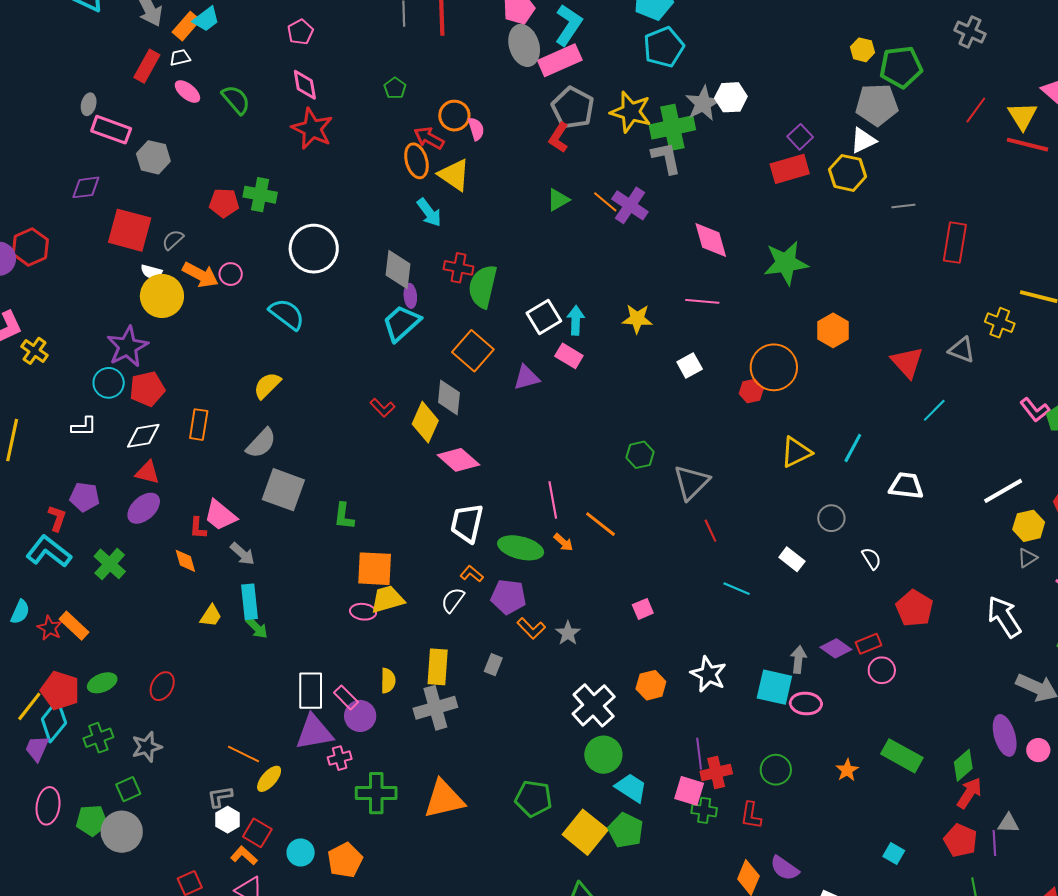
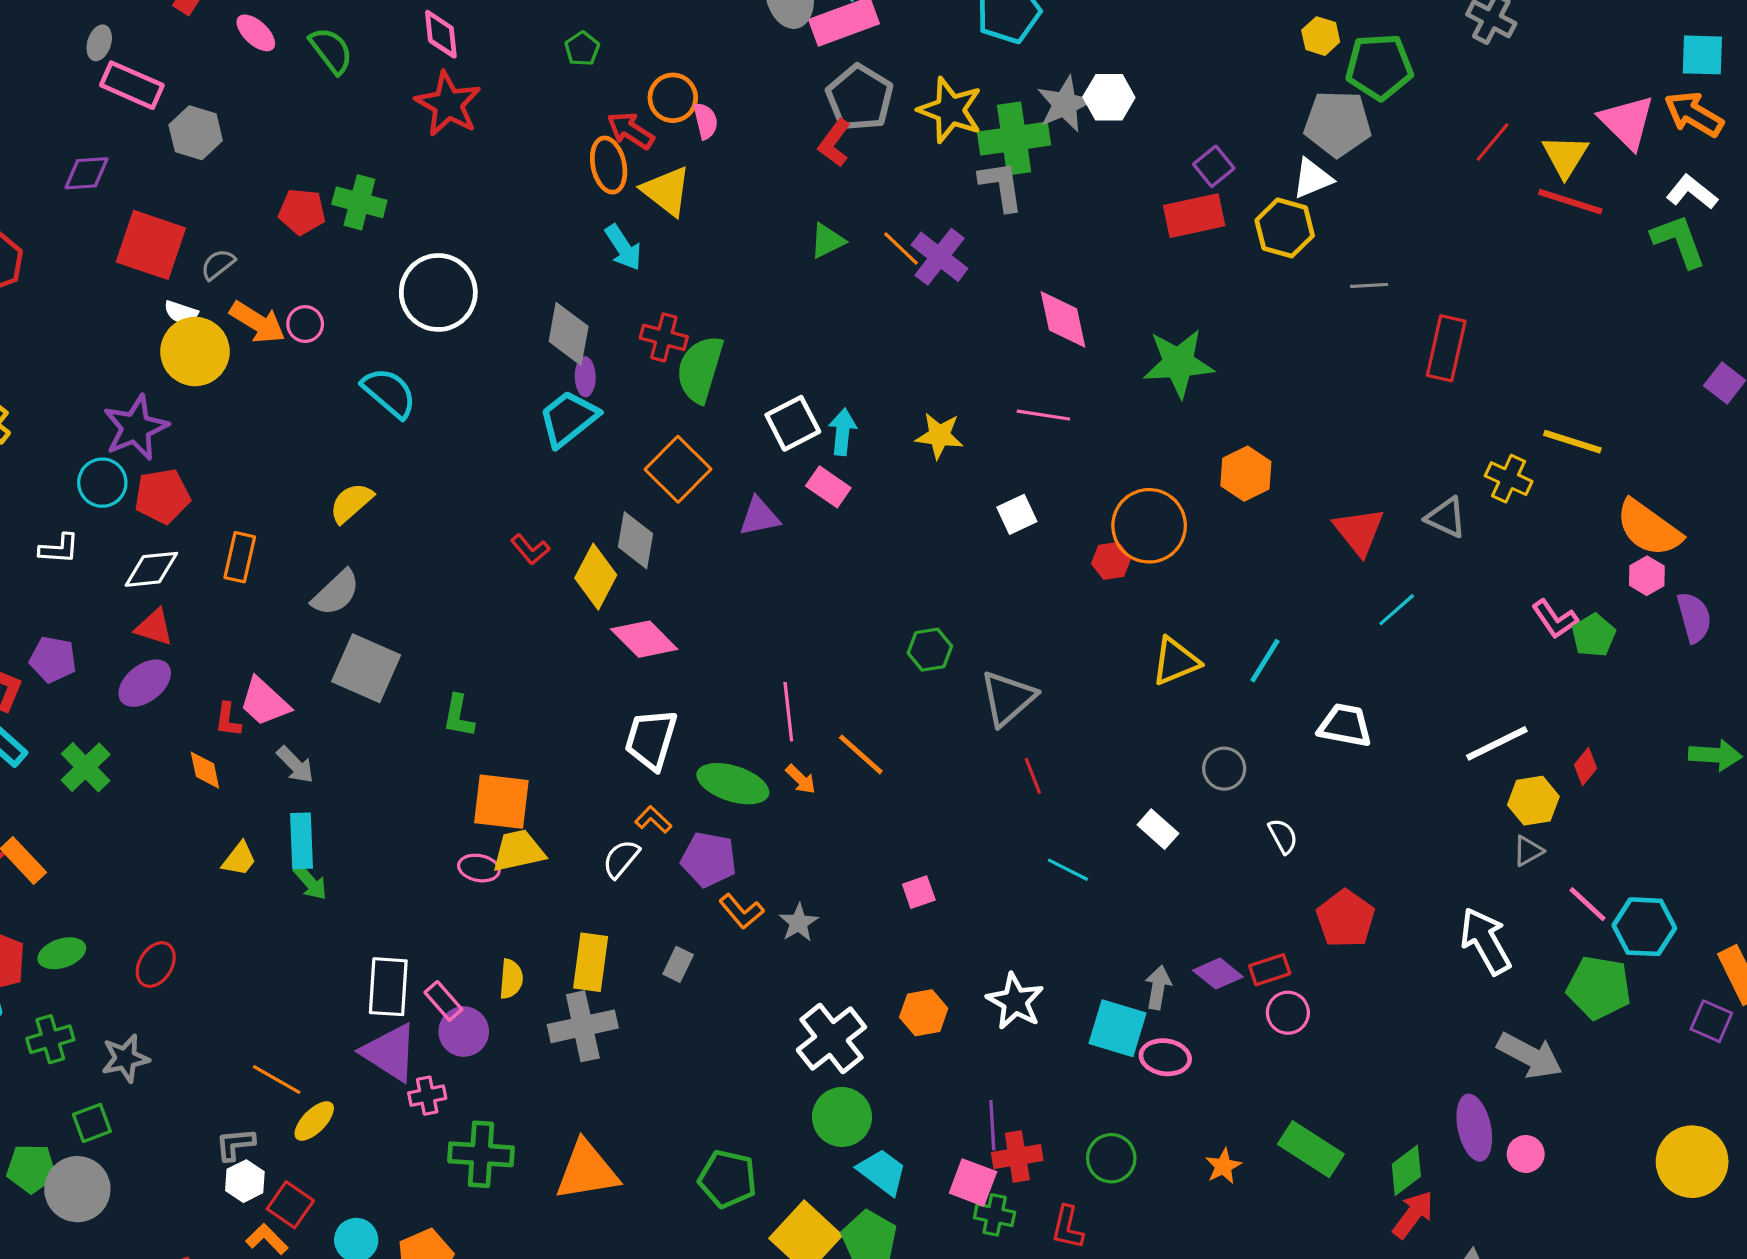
purple triangle: (314, 732) -> (390, 1052), turned 39

